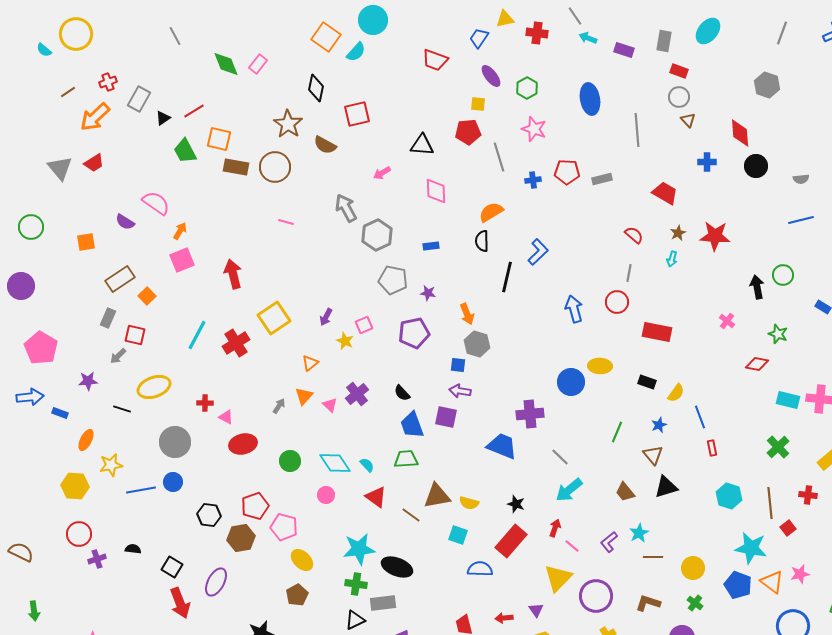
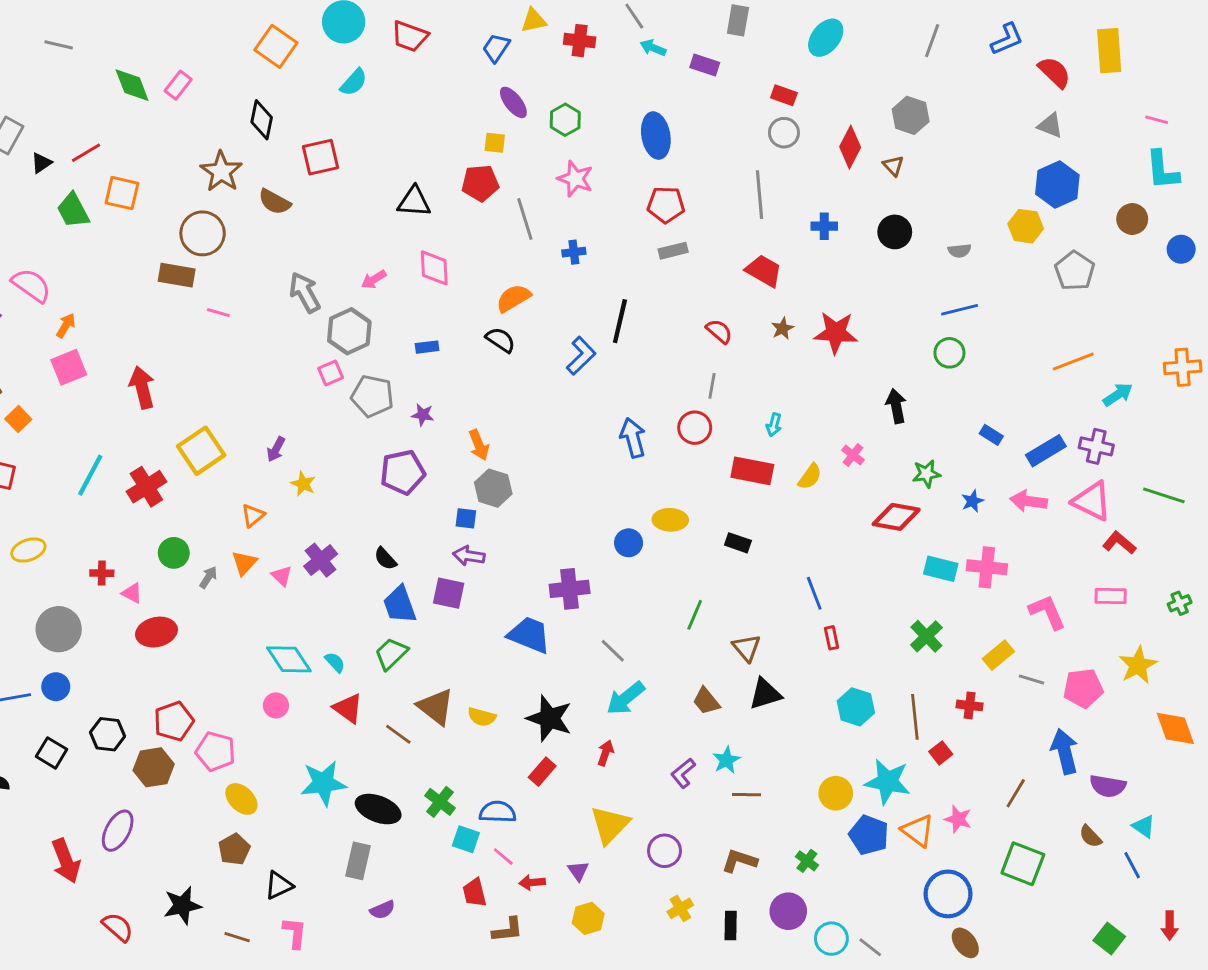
gray line: (175, 36) -> (59, 45), turned -48
gray rectangle: (664, 41) -> (738, 20), moved
cyan semicircle: (356, 52) -> (354, 82), moved
red trapezoid: (435, 60) -> (410, 36), moved
brown triangle: (688, 120) -> (893, 166), moved
gray line: (637, 130) -> (759, 195), moved
red diamond: (740, 133) -> (850, 147), moved, turned 32
brown rectangle: (236, 167) -> (177, 275), moved
red pentagon: (567, 172) -> (666, 205), moved
pink arrow: (382, 173) -> (374, 279), moved
black semicircle: (482, 241) -> (500, 340), turned 125
cyan arrow: (672, 259) -> (774, 425), moved
green circle: (783, 275) -> (949, 353), moved
black line: (507, 277) -> (620, 321), moved
pink square: (364, 325) -> (331, 373), moved
green star: (778, 334) -> (926, 474), turned -30
red diamond: (757, 364) -> (896, 517), size x1.4
blue circle: (571, 382) -> (629, 543), size x0.7
yellow ellipse: (154, 387) -> (28, 550), size x0.7
yellow semicircle: (676, 393) -> (810, 477), moved
blue star: (659, 425) -> (972, 501), moved
green trapezoid: (406, 459) -> (391, 654), turned -40
green circle: (290, 461) -> (174, 553), moved
brown triangle: (437, 496) -> (436, 707), turned 48
black star: (516, 504) -> (549, 718), size x1.8
cyan square: (458, 535) -> (466, 839), moved
red rectangle: (511, 541) -> (542, 772), size x0.6
pink line: (572, 546) -> (503, 857), moved
black square: (172, 567) -> (51, 753), moved
yellow circle: (693, 568) -> (836, 793), moved
pink star: (800, 574) -> (958, 819), turned 30
green cross: (356, 584) -> (440, 802), moved, turned 30
purple circle: (596, 596) -> (664, 851), size x0.7
gray rectangle: (383, 603) -> (358, 861), turned -70
black triangle: (355, 620) -> (279, 885), moved

